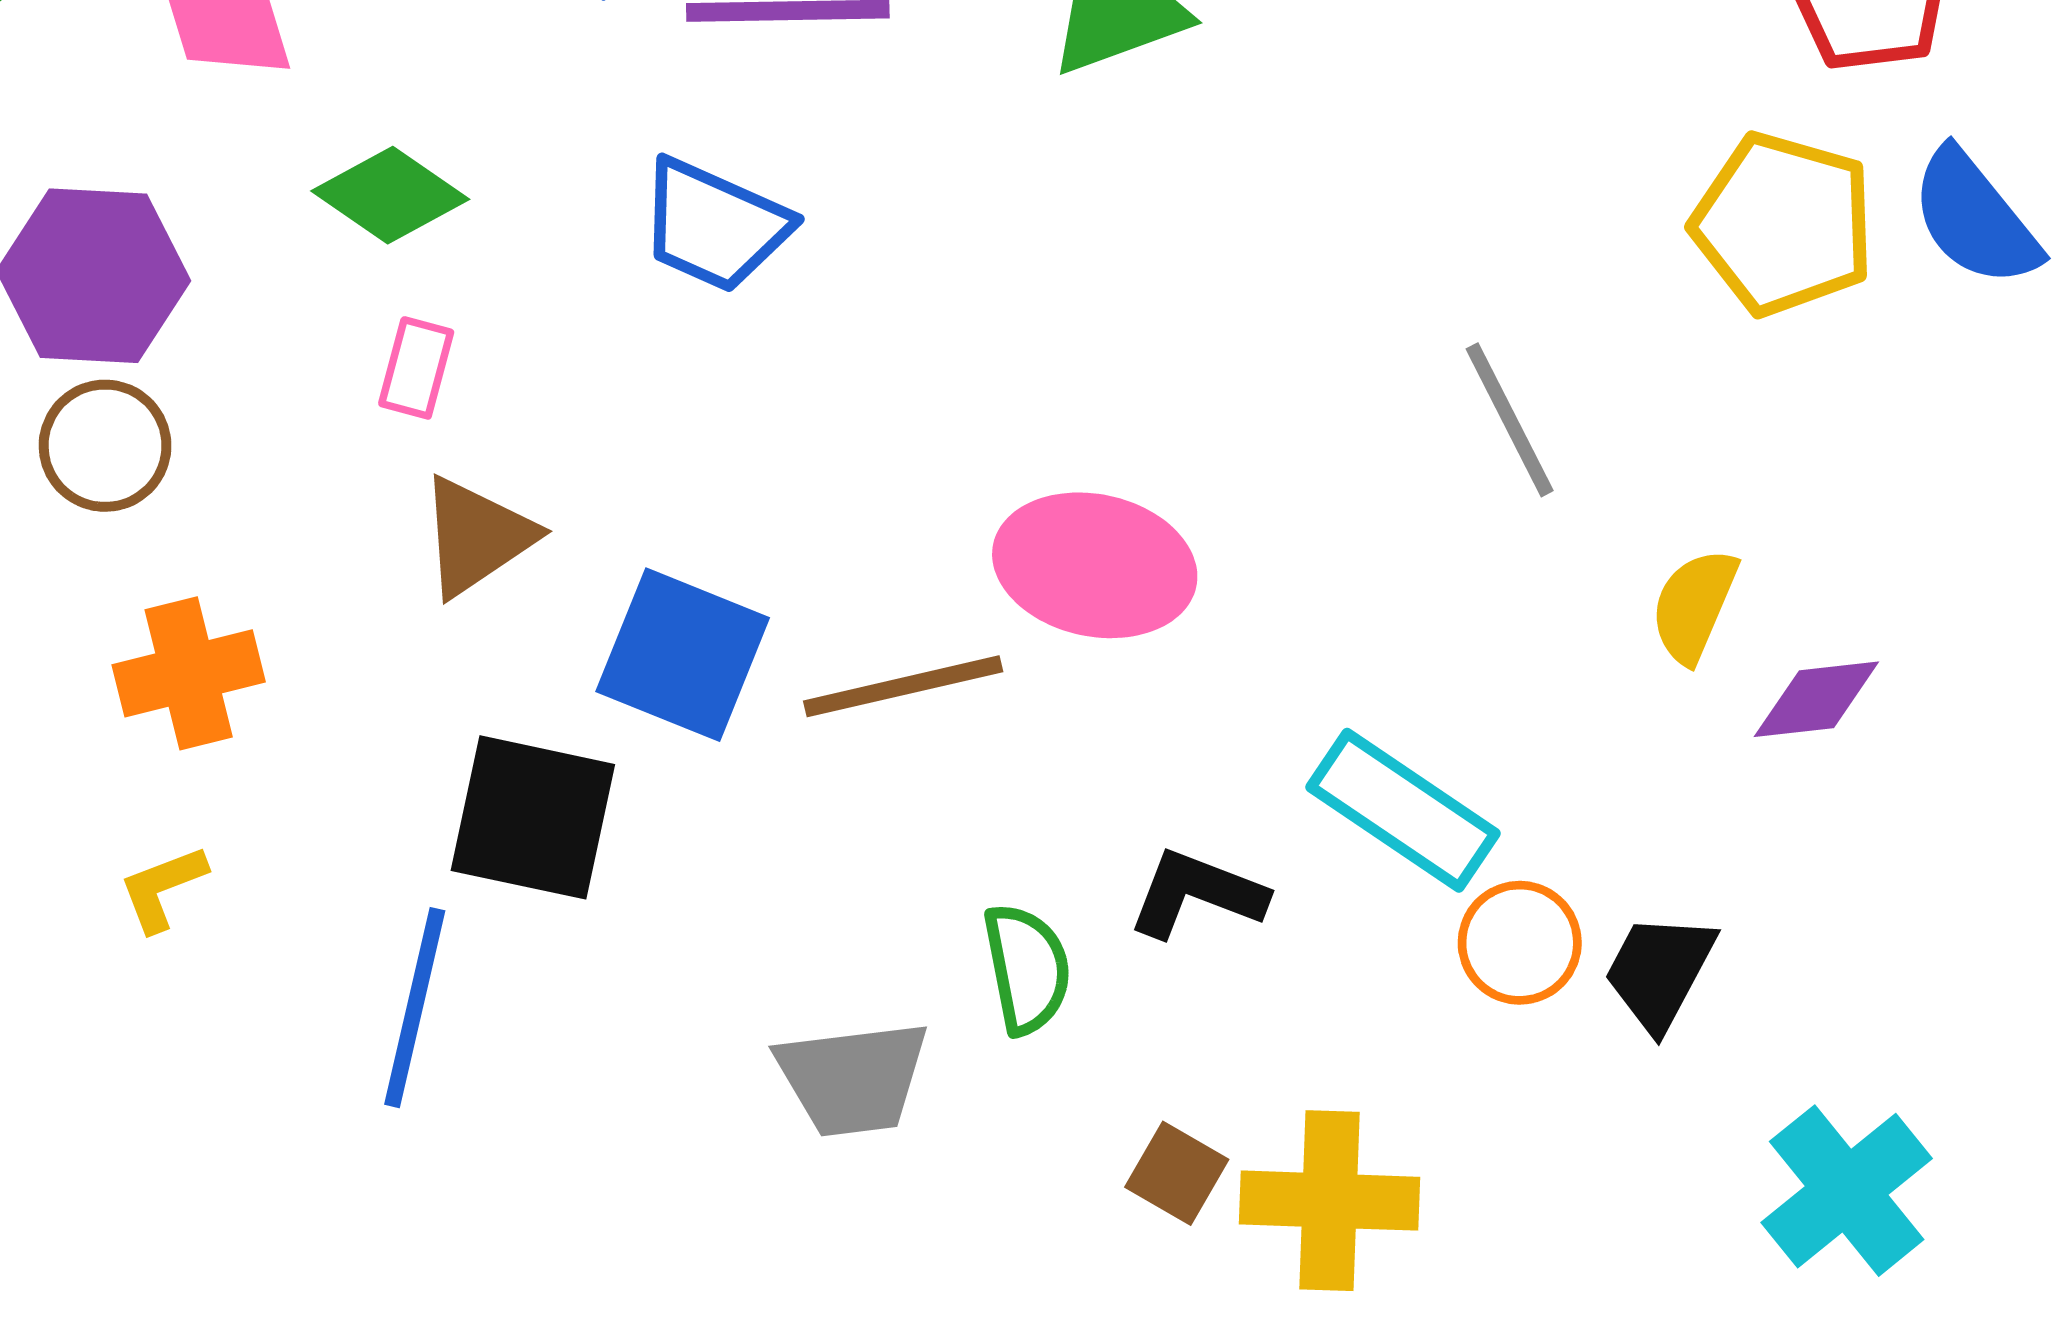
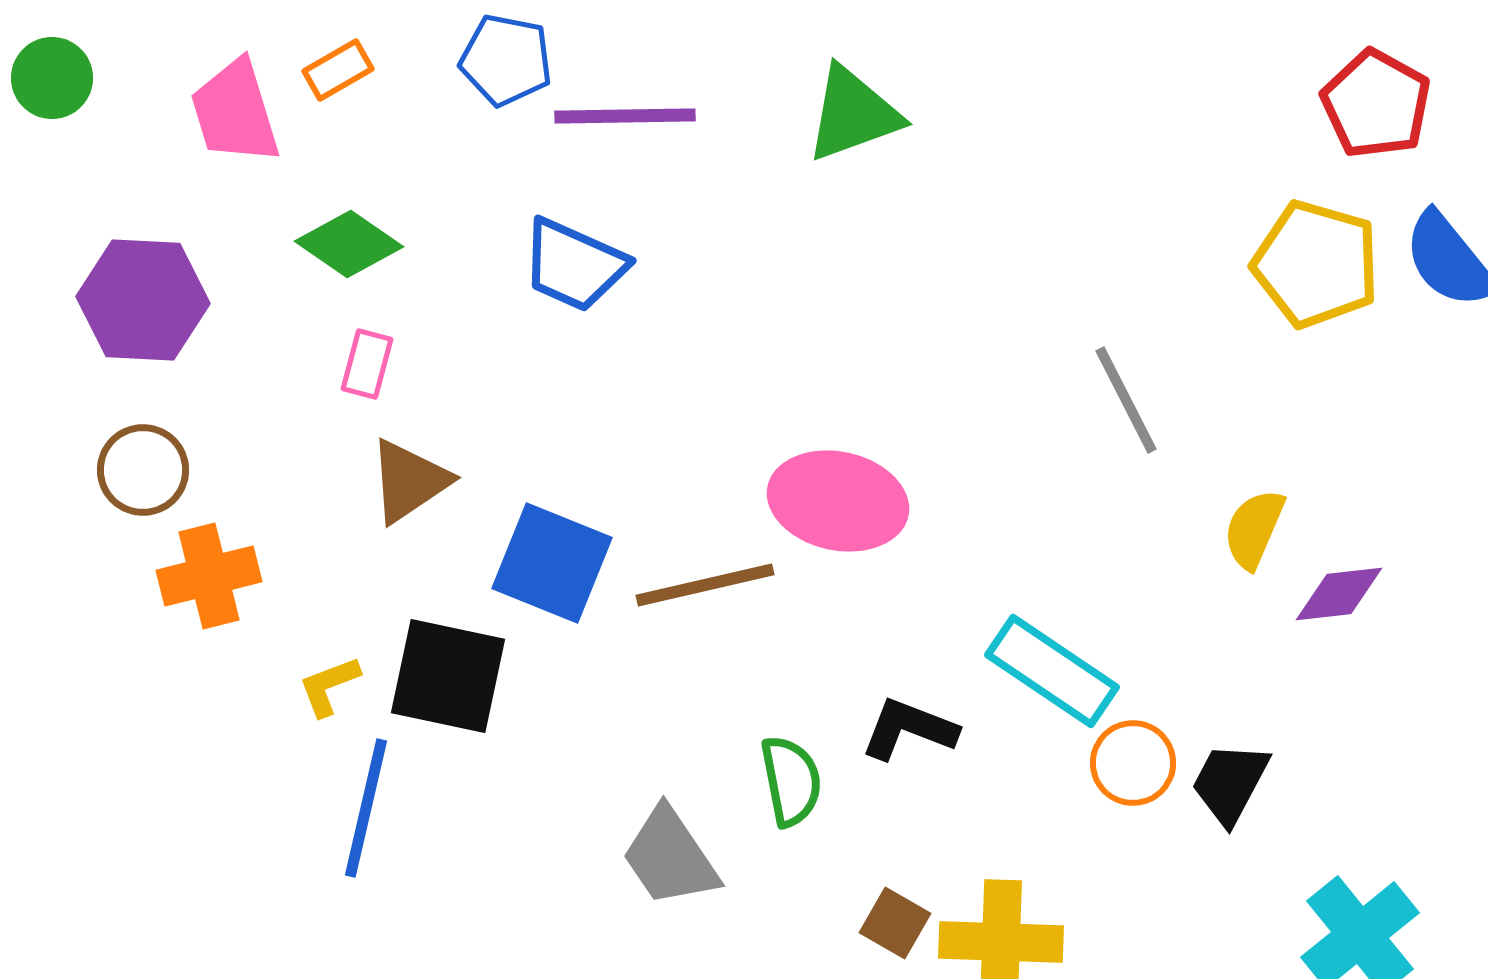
brown circle: (105, 446) -> (143, 470), moved
yellow L-shape: (163, 888) -> (329, 686), moved
gray trapezoid: (853, 1078) -> (670, 857), turned 63

